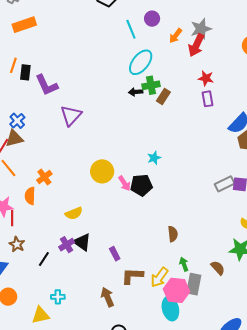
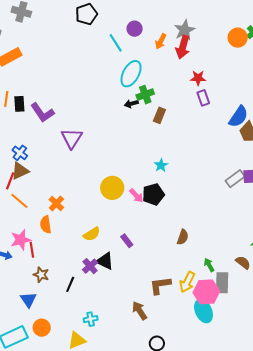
brown rectangle: (163, 97) -> (159, 115), moved
brown semicircle: (173, 234) -> (183, 237), moved, turned 35
purple rectangle: (115, 254) -> (127, 241), moved

